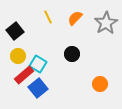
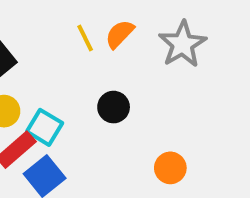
yellow line: (48, 17) -> (85, 38), moved

